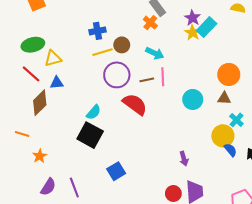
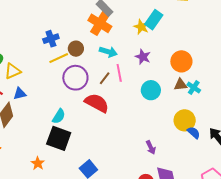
purple star: (192, 18) -> (143, 57), moved
orange cross: (150, 23) -> (100, 23), size x1.6
brown line: (147, 80) -> (105, 78), turned -32
cyan cross: (236, 120) -> (194, 87), moved
orange star: (40, 156) -> (38, 163), moved

